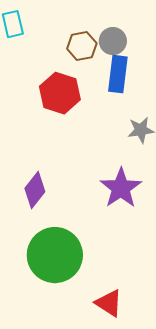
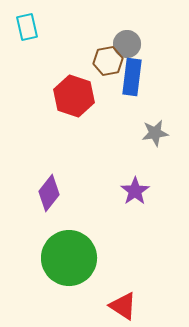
brown hexagon: (82, 46) -> (108, 61), moved
purple star: (121, 188) -> (135, 191), size x0.7

